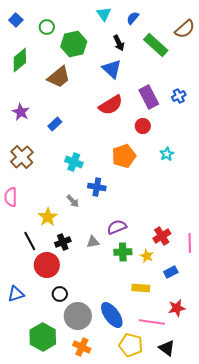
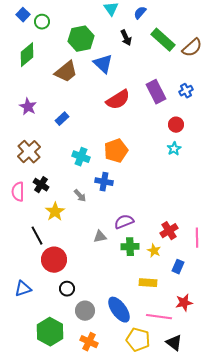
green circle: (47, 27) -> (42, 22), moved
brown semicircle: (185, 29) -> (192, 48), moved
blue triangle: (112, 69) -> (103, 64), moved
red circle: (143, 126) -> (176, 125), moved
orange pentagon: (124, 156) -> (116, 151), moved
black cross: (63, 242) -> (41, 185), moved, turned -35
blue rectangle: (171, 272) -> (178, 267), turned -40
gray circle: (78, 316) -> (85, 311), size x0.7

